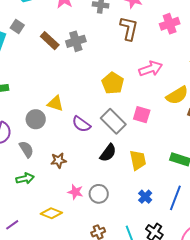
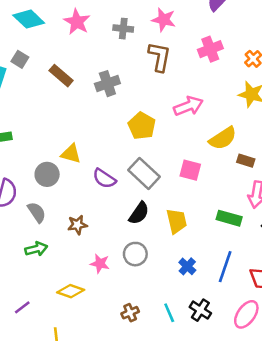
gray cross: (76, 41) -> (107, 84), moved
pink square: (142, 115) -> (190, 170), moved
gray circle: (99, 194) -> (135, 254), moved

